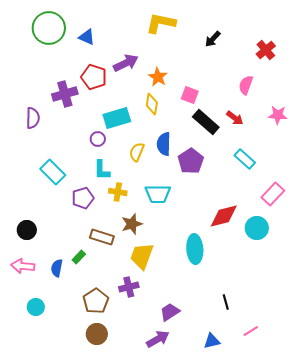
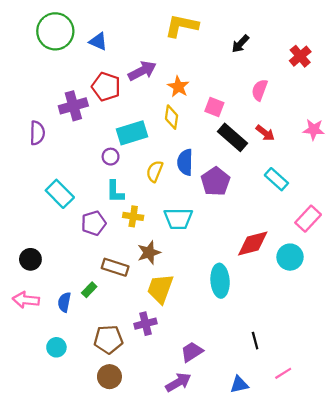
pink semicircle: (246, 85) -> (260, 90), moved
brown pentagon: (96, 301) -> (108, 339), turned 30
cyan circle: (36, 307) -> (56, 347), moved

